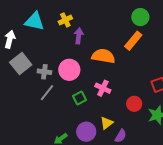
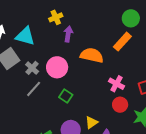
cyan triangle: (34, 21) -> (25, 36), moved
gray cross: (44, 72) -> (32, 68), turned 32
pink cross: (103, 88) -> (117, 84), moved
green square: (80, 98) -> (66, 96), turned -32

